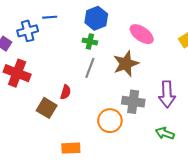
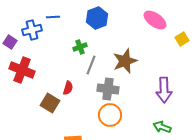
pink ellipse: (142, 34) -> (155, 20), moved
green cross: (90, 41) -> (80, 47), moved, turned -32
gray cross: (133, 102) -> (108, 89), moved

